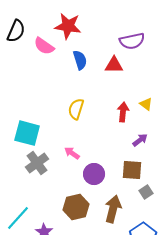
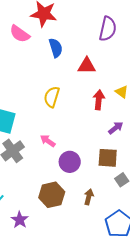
purple semicircle: (132, 41) -> (108, 29), turned -65
red triangle: (114, 65) -> (87, 66), moved
brown arrow: (113, 209) -> (89, 197), size x0.6

